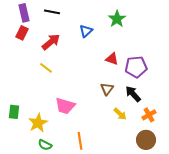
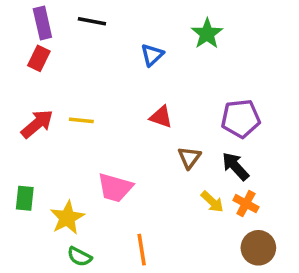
red arrow: (51, 42) -> (37, 124), moved
red triangle: (112, 59) -> (161, 117), moved
yellow line: (46, 68) -> (81, 120), turned -32
orange cross: (149, 115) -> (246, 204), moved, turned -32

